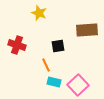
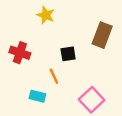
brown rectangle: (87, 30) -> (102, 35), turned -65
cyan rectangle: (54, 82) -> (37, 96), moved

